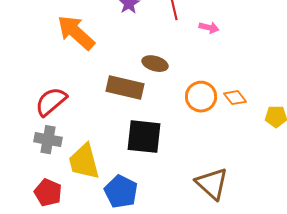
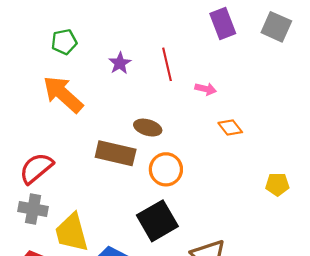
orange circle: (201, 97) -> (166, 169), moved
orange diamond: (235, 98) -> (230, 128), moved
black square: (144, 137) -> (157, 221), moved, turned -36

